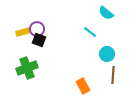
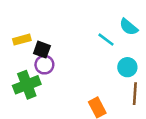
cyan semicircle: (106, 13) -> (129, 27), moved
purple circle: (37, 29) -> (44, 65), moved

